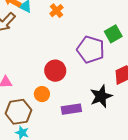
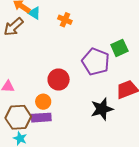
orange cross: (56, 11) -> (65, 20), turned -32
purple rectangle: (71, 109) -> (41, 118), moved

